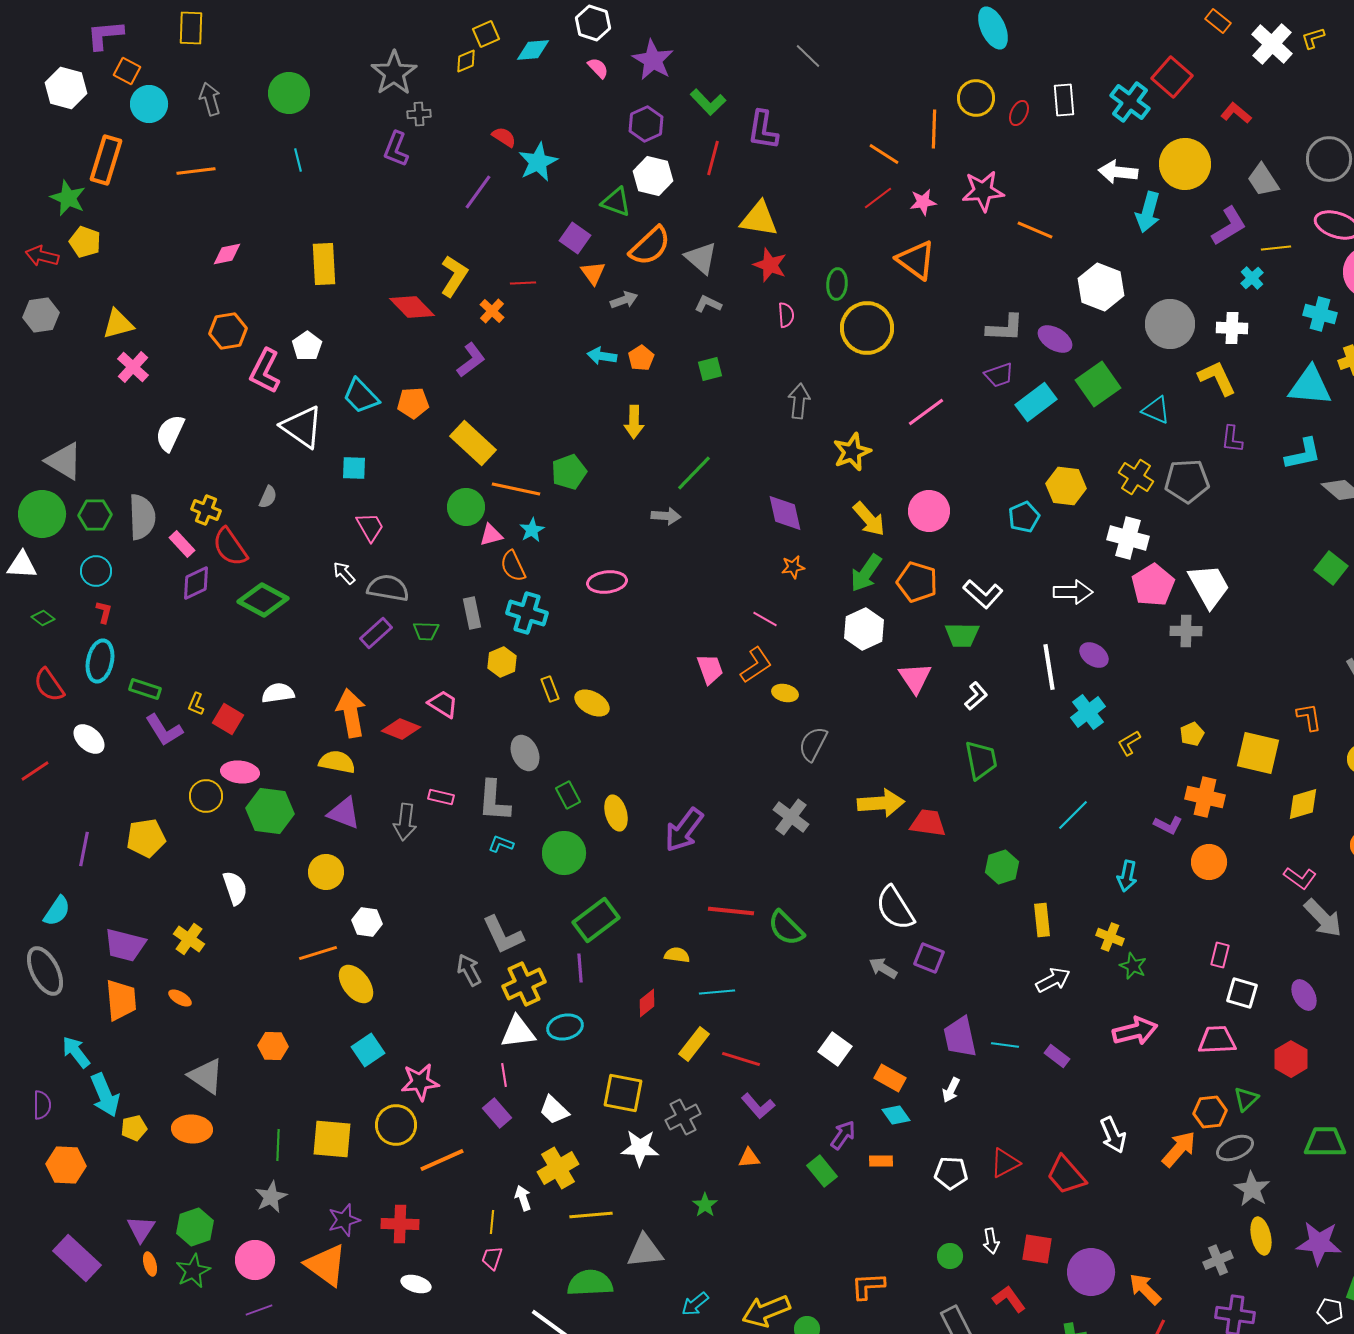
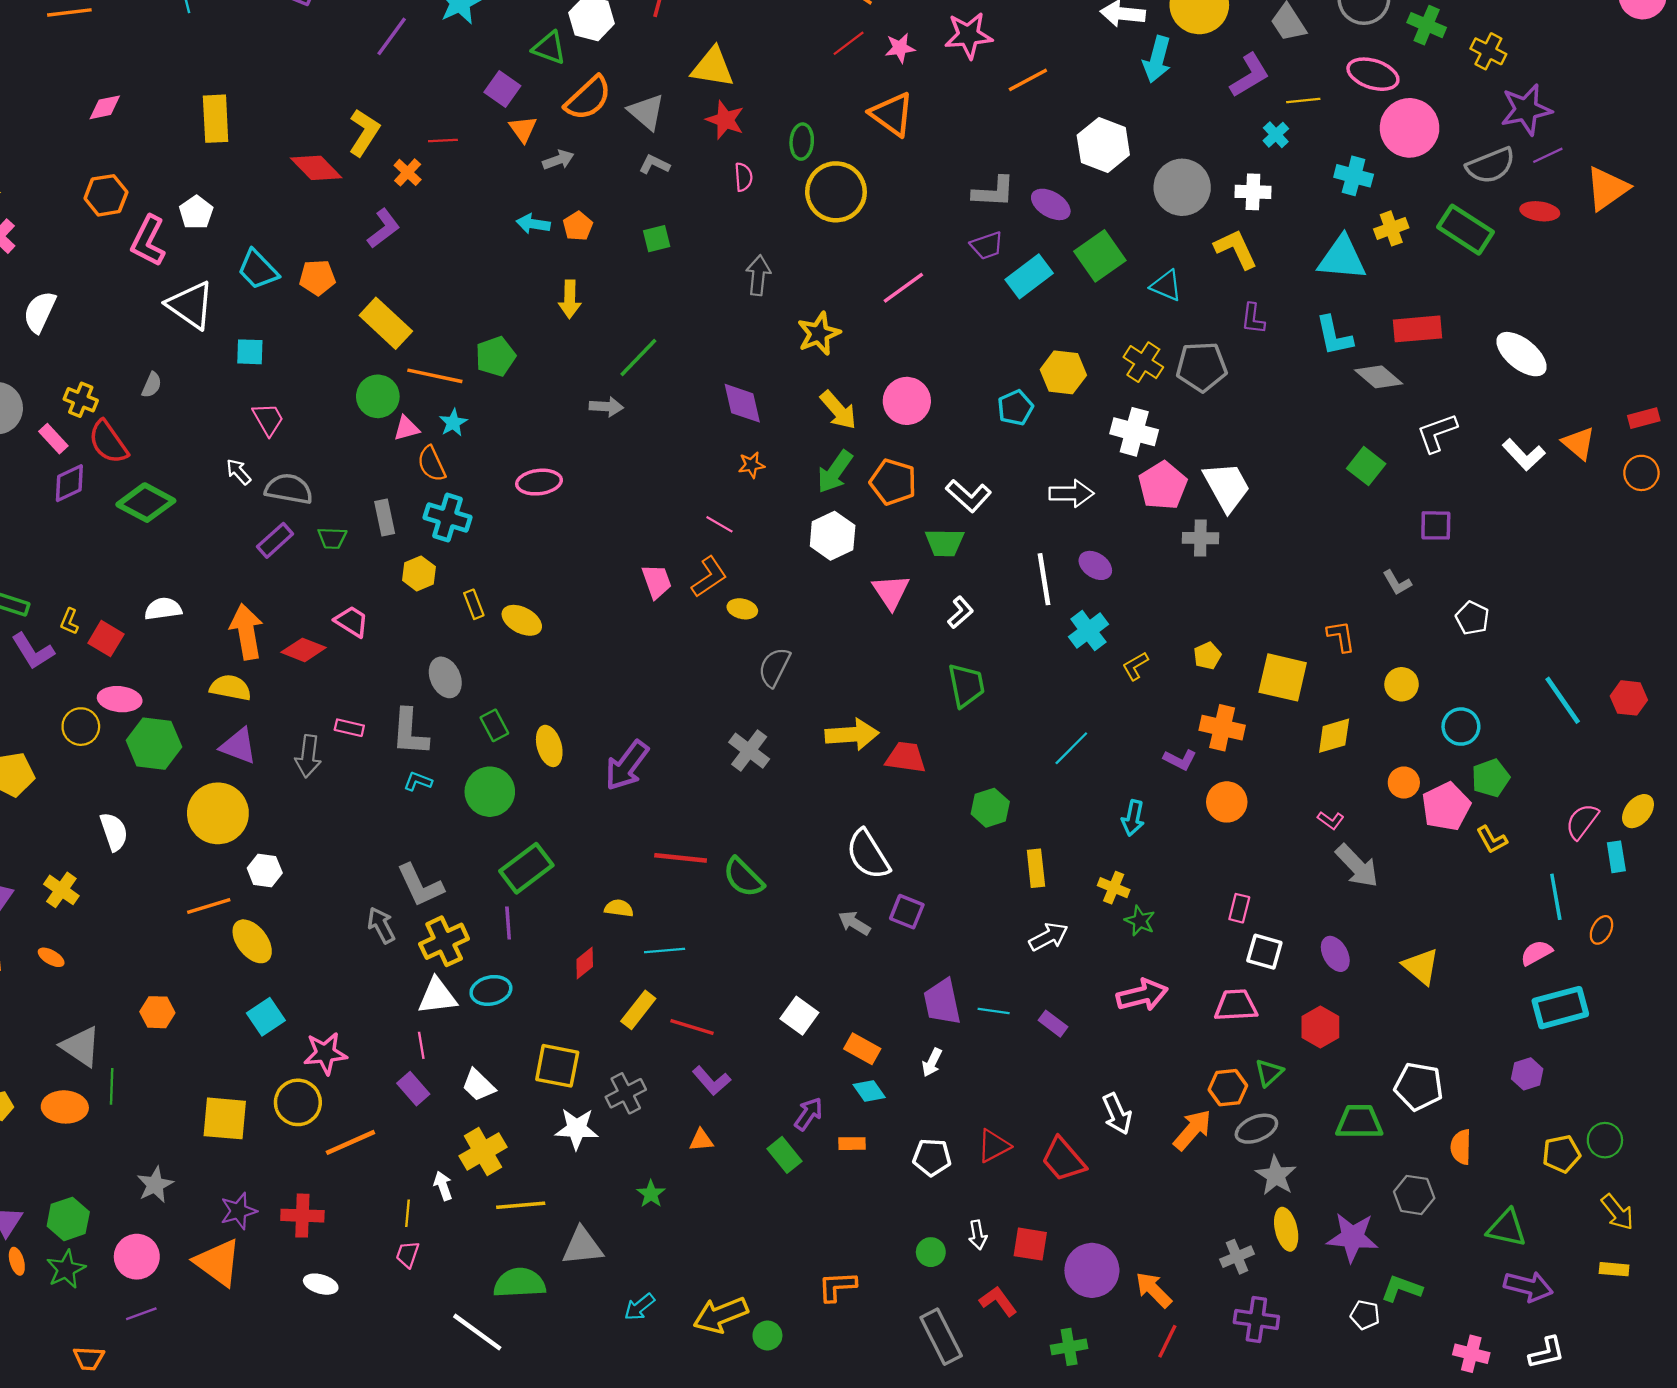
orange line: (1035, 230) -> (1028, 80), turned -51
cyan L-shape: (1303, 454) -> (1334, 336), turned 90
yellow circle: (326, 872) -> (218, 813), size x1.5
pink L-shape: (1300, 878) -> (1331, 820), size x0.7
green line: (278, 1145) -> (112, 1086), moved

